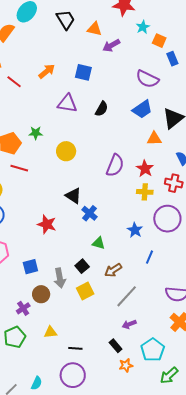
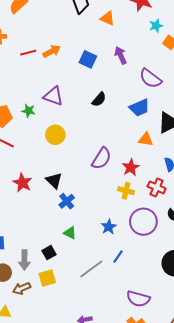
purple arrow: (111, 45) -> (121, 55), moved, turned 84
red line: (14, 82) -> (28, 53), moved, turned -63
purple triangle: (67, 103) -> (53, 96), moved
red star: (47, 224) -> (22, 183), moved
brown arrow: (113, 270) -> (22, 288), moved
gray line: (127, 296) -> (91, 269), moved

